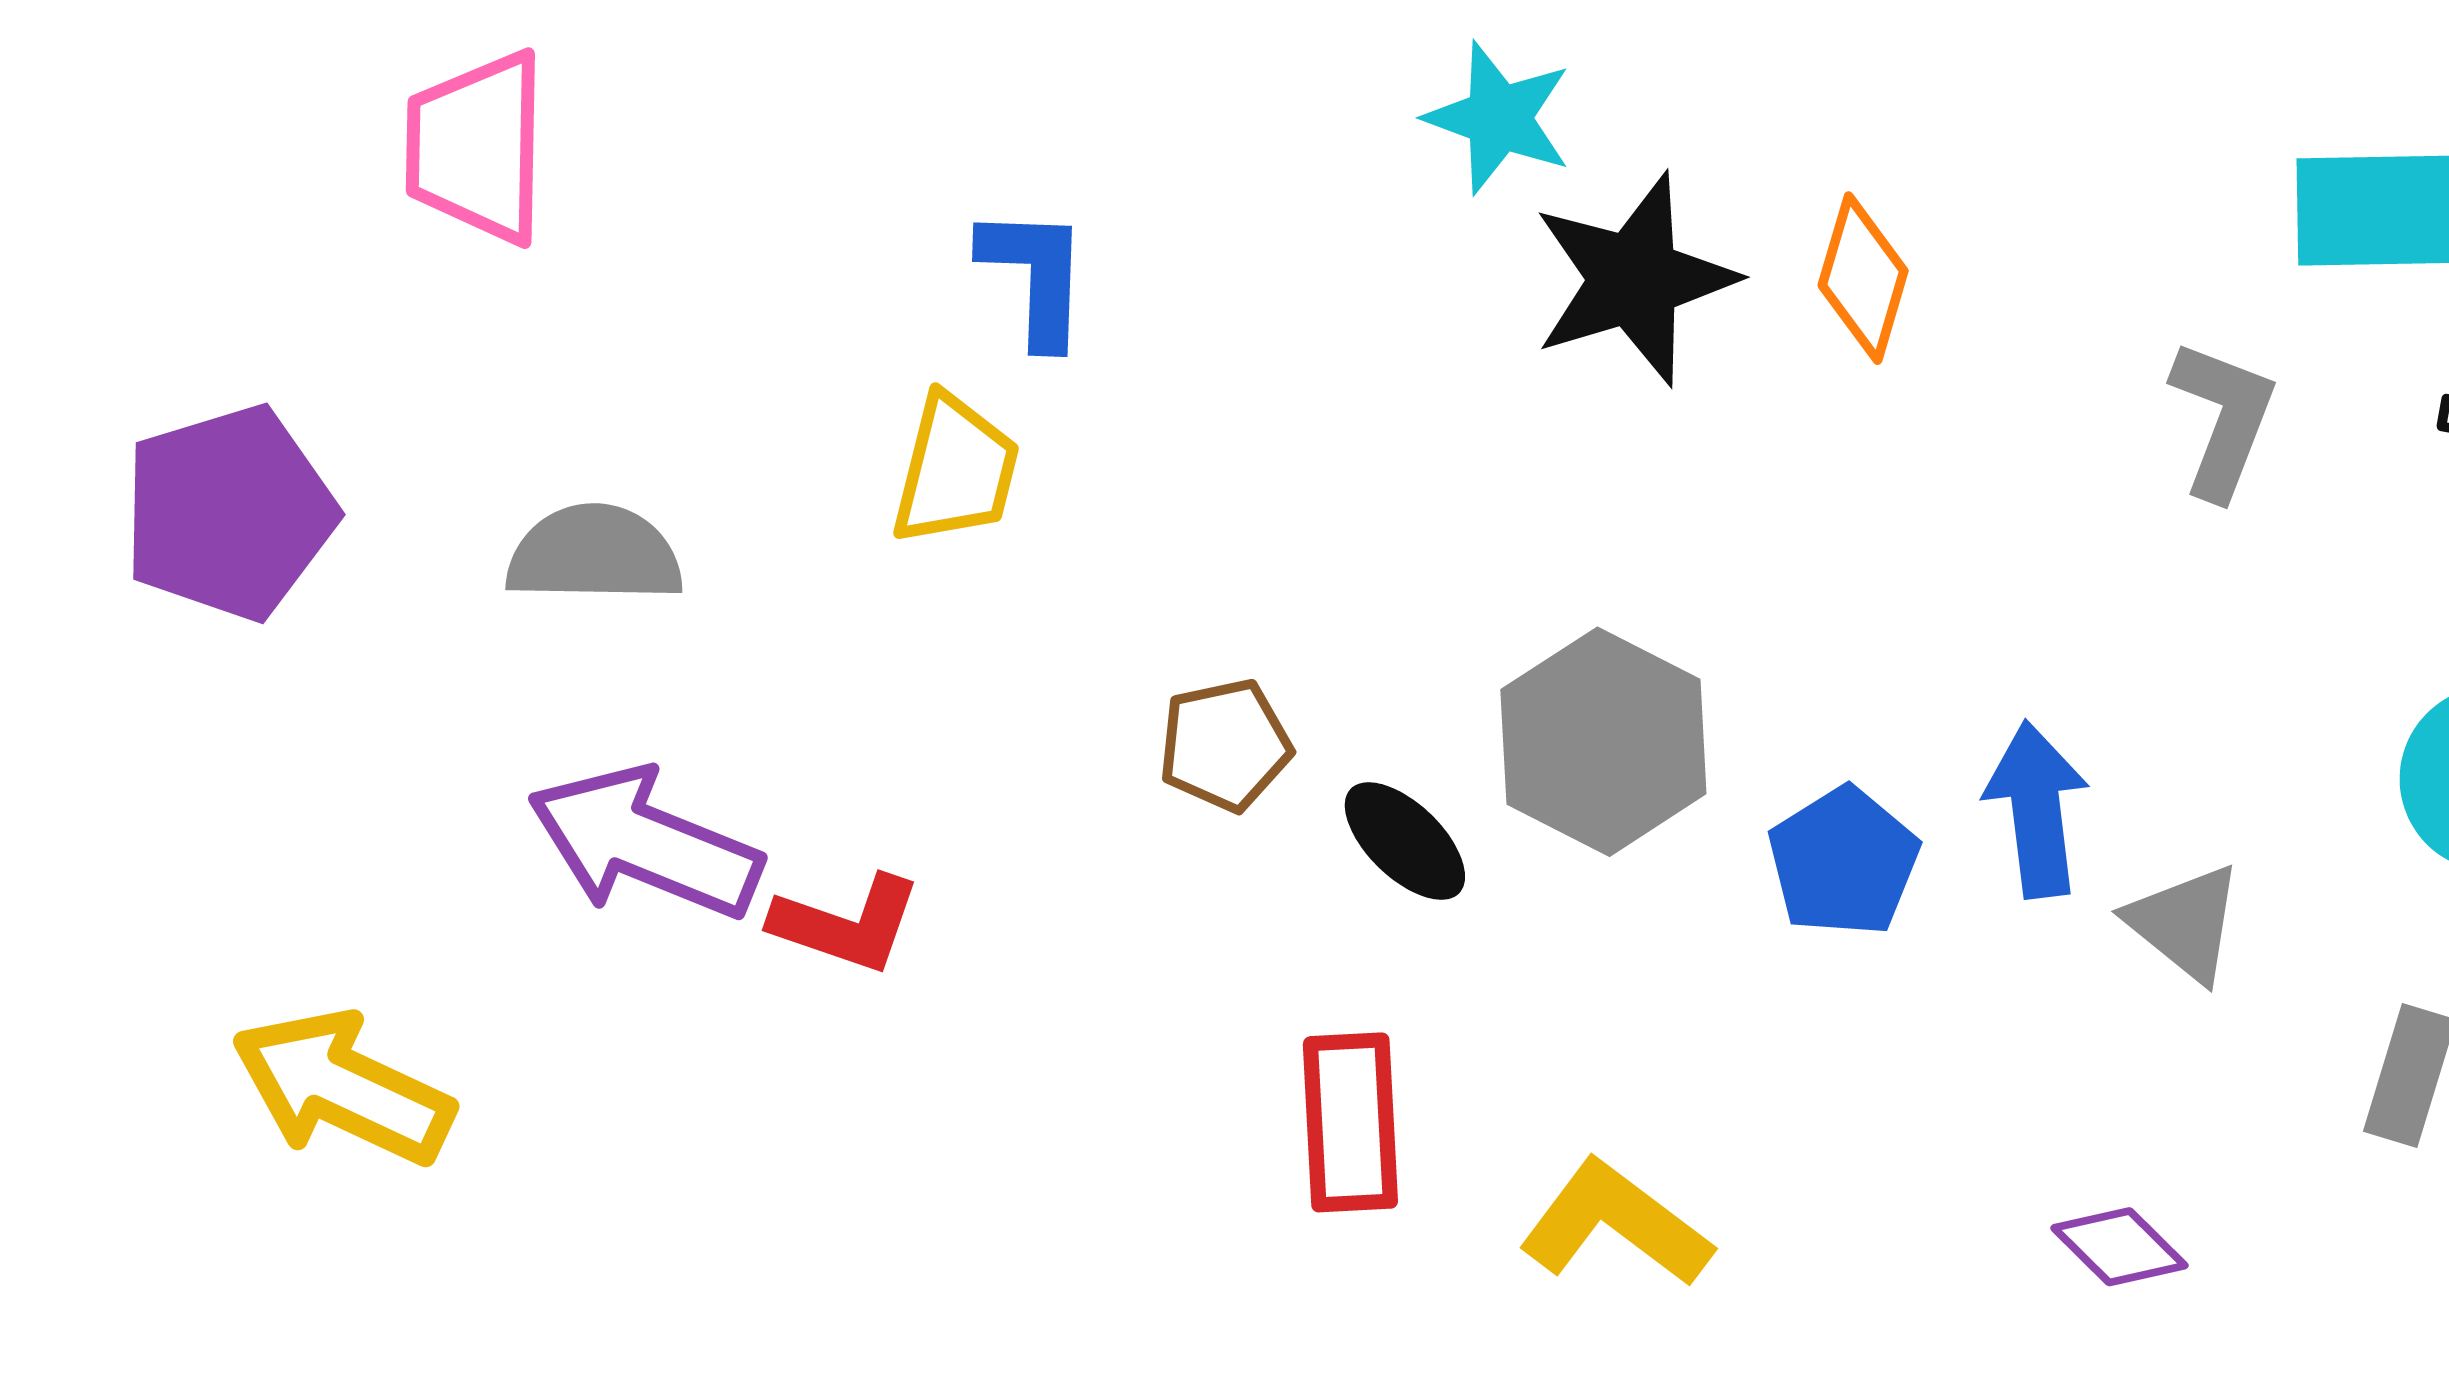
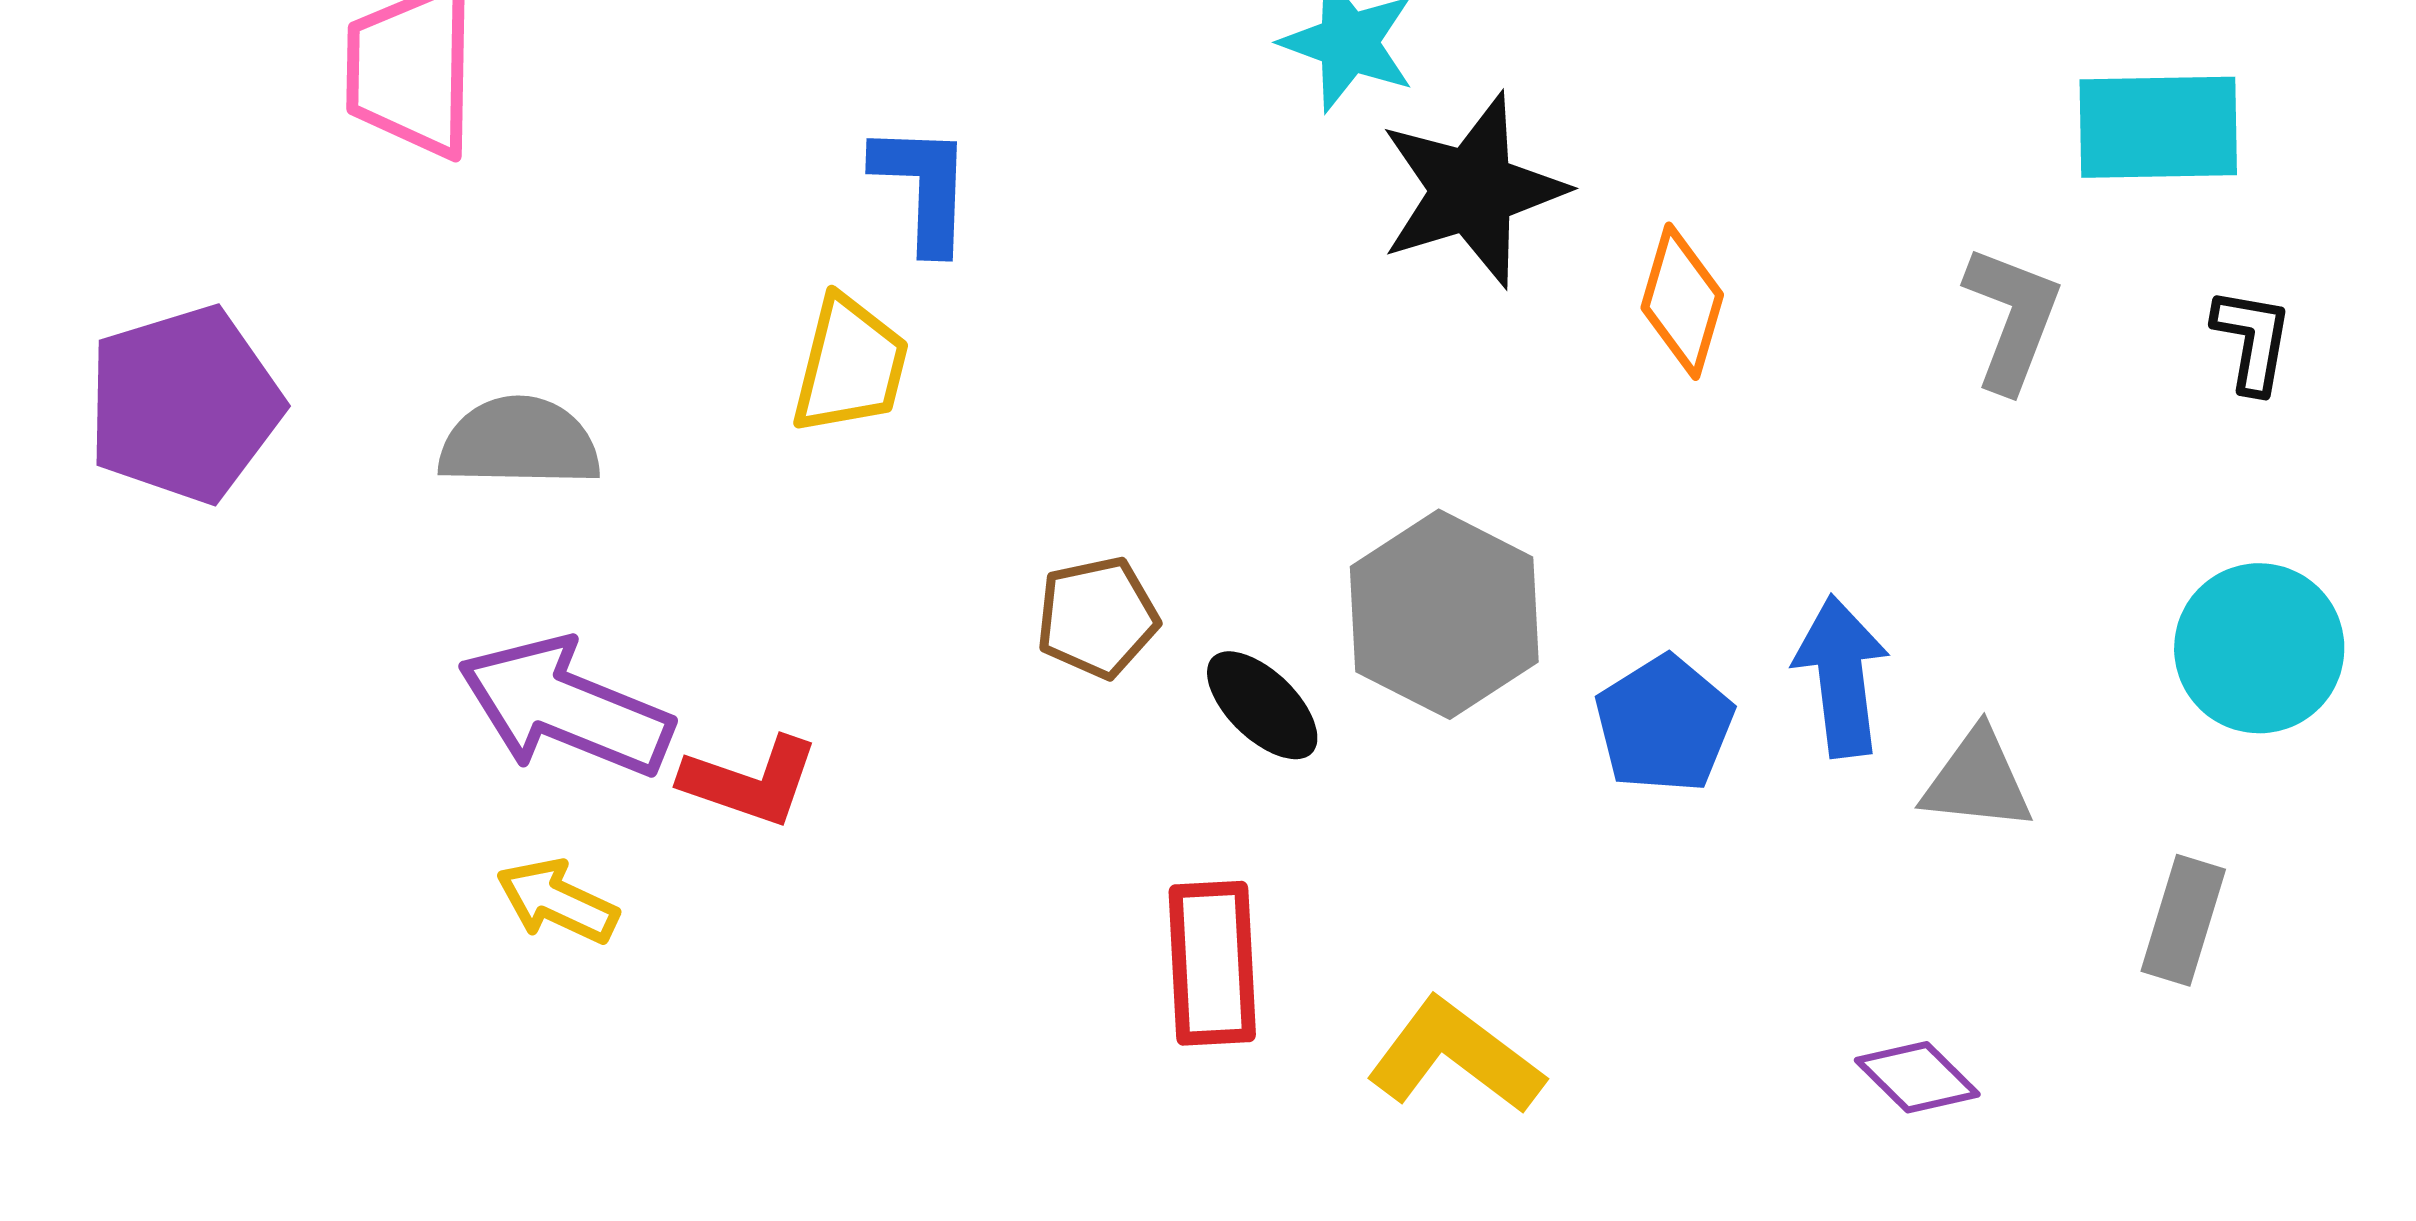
orange diamond: (1863, 278) -> (1682, 301), moved
gray triangle: (2185, 923) -> (1977, 780), turned -33
yellow arrow: (343, 1088) -> (557, 901), moved, size x0.6

